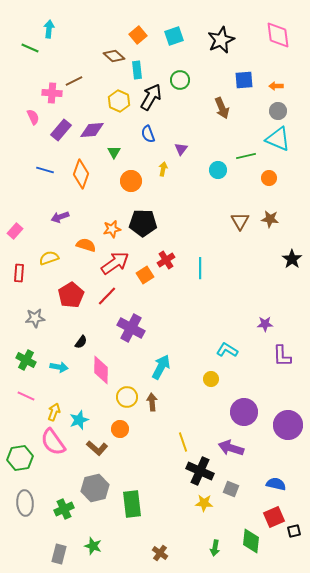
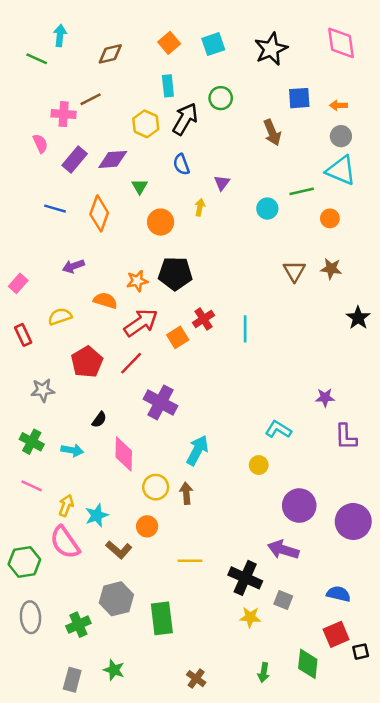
brown diamond: (114, 56) -> (110, 54), moved, turned -55
red rectangle: (19, 273) -> (23, 335), turned -30
yellow line: (183, 442) -> (190, 561), moved, turned -72

